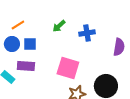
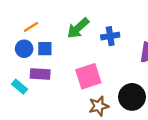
green arrow: (59, 26) -> (78, 28), size x1.5
pink square: (68, 68) -> (88, 76), turned -35

